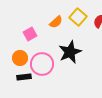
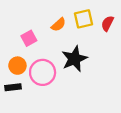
yellow square: (78, 17) -> (84, 19), turned 36
black rectangle: (24, 77) -> (13, 87), moved

